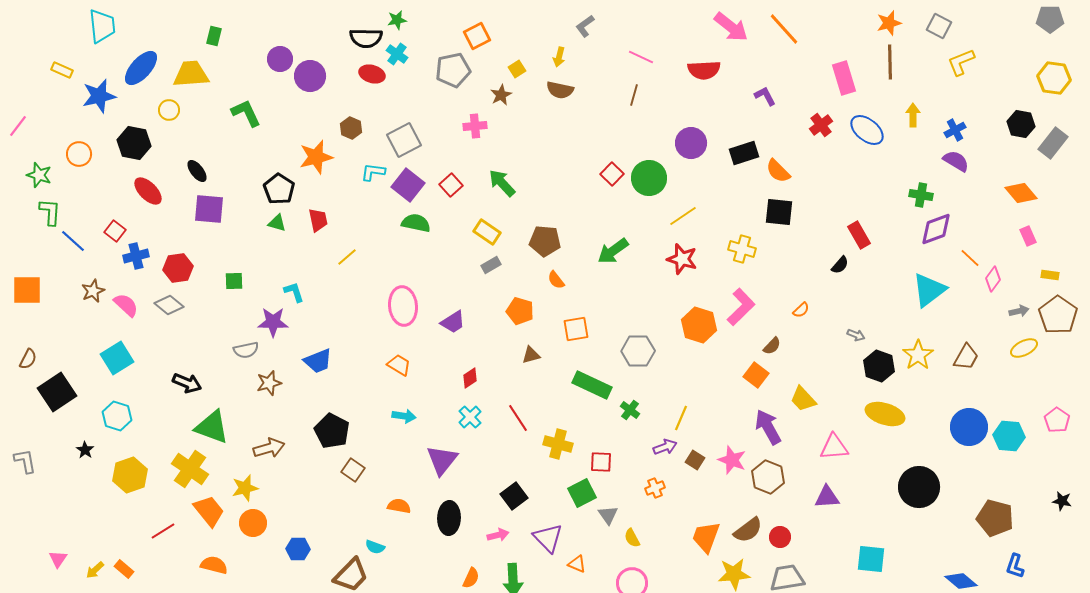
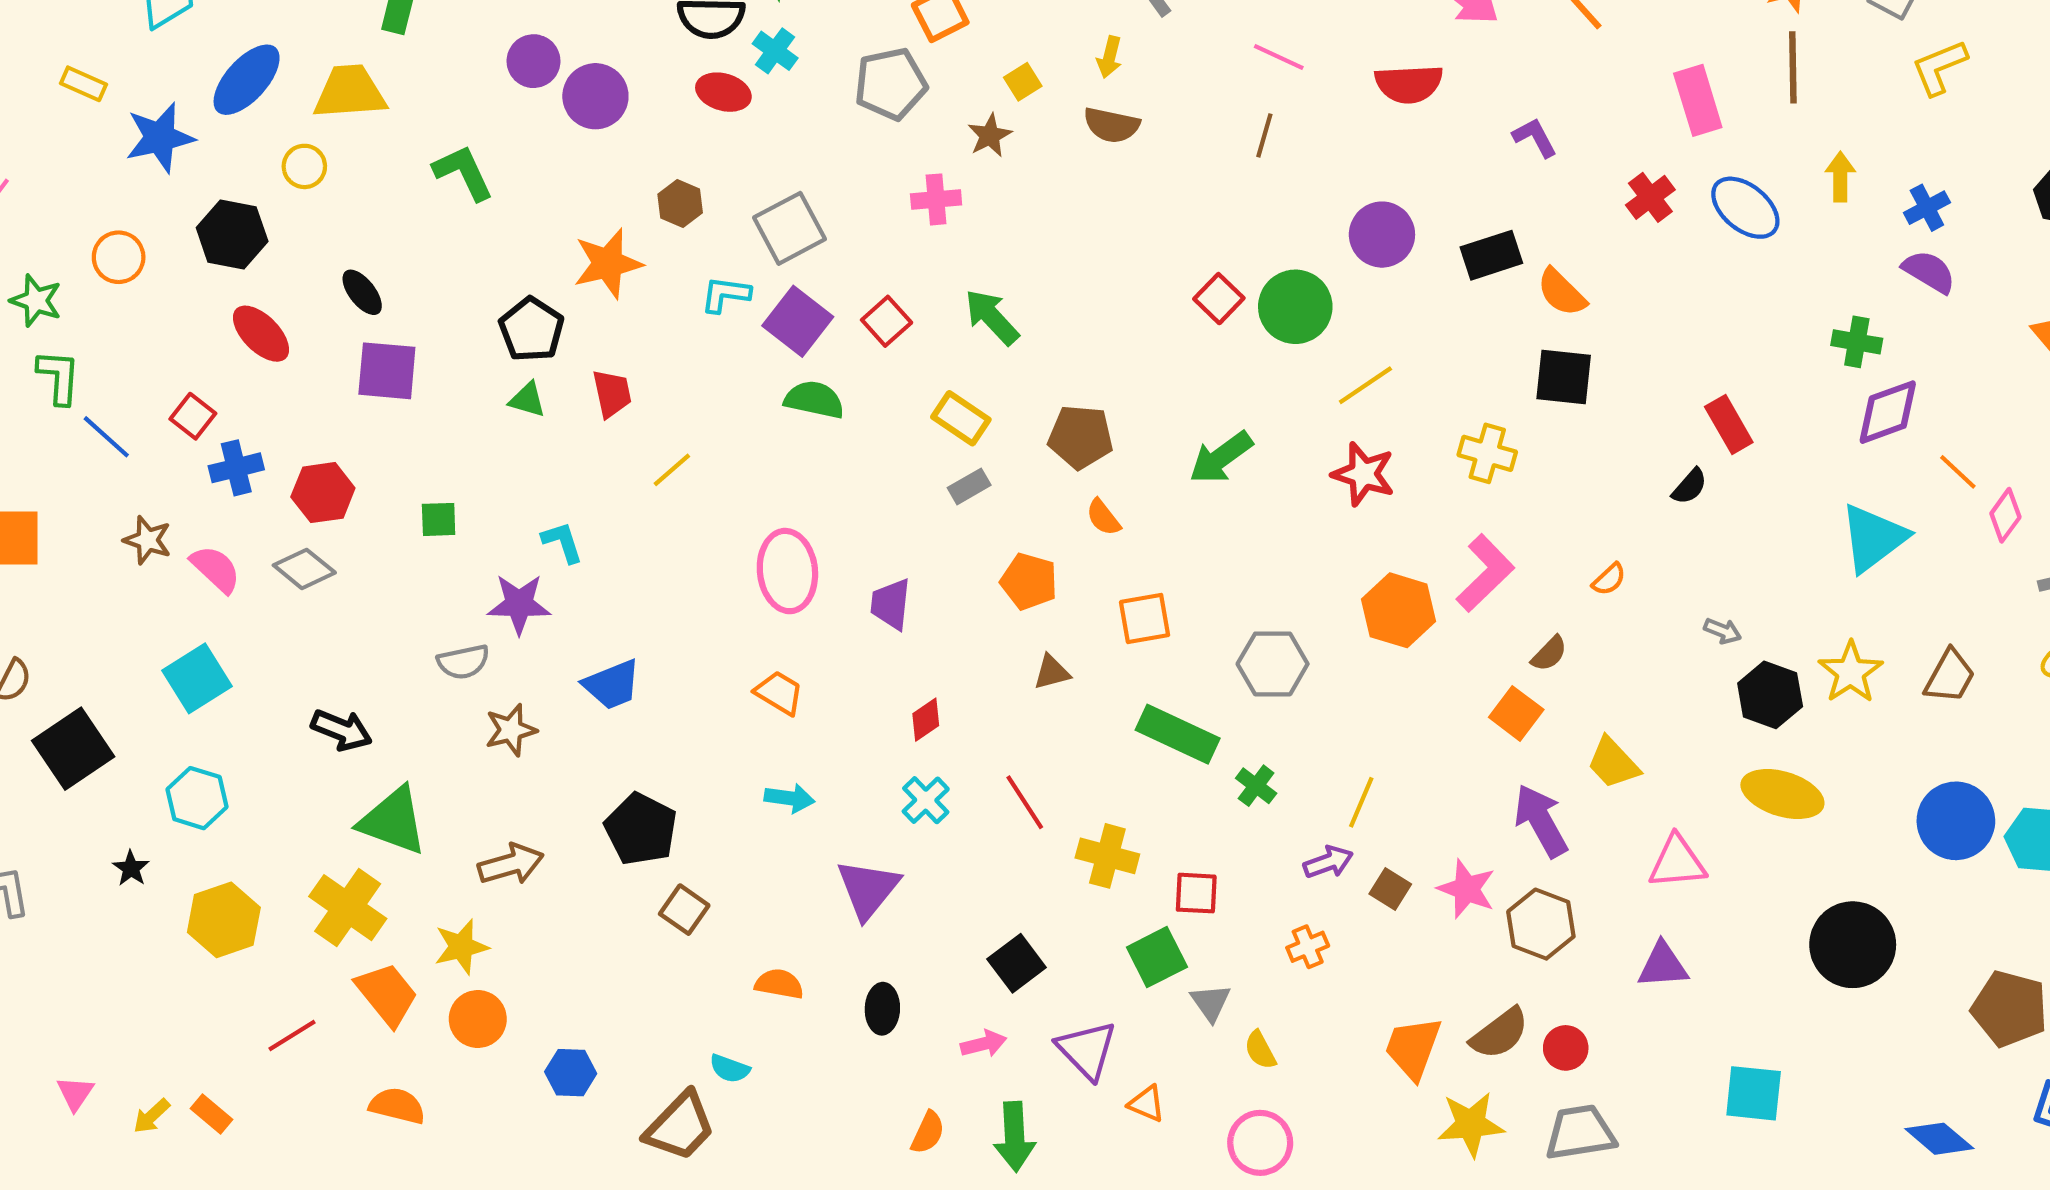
brown star: (93, 291) -> (147, 540), turned -30
purple trapezoid: (453, 322) -> (891, 604), turned 128
black ellipse: (449, 518) -> (882, 1009), size x0.7

